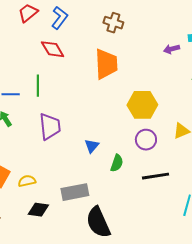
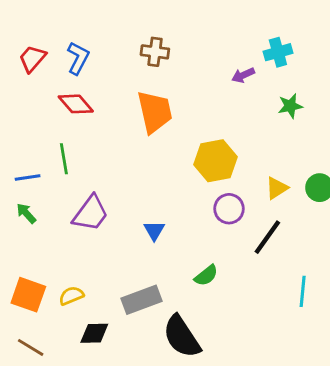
purple trapezoid: (50, 126) -> (91, 213), turned 52
green semicircle: (117, 163) -> (206, 275), moved, turned 42
black line: (155, 176) -> (267, 237), moved, turned -36

